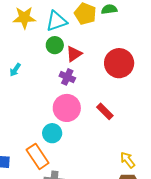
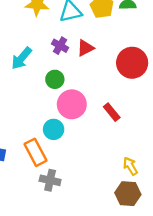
green circle: (55, 45) -> (55, 79), moved
cyan arrow: (15, 70) -> (21, 58), size x1.6
purple cross: (67, 77) -> (60, 46), moved

